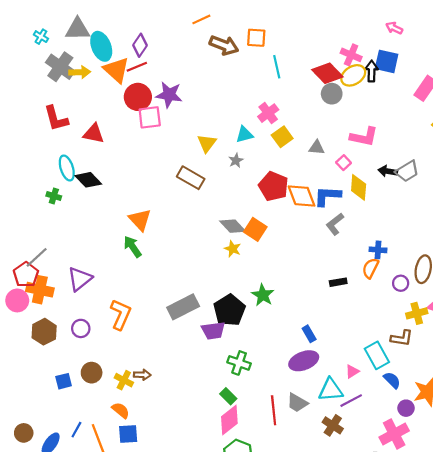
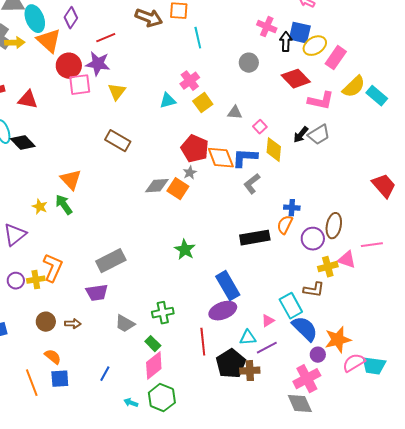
red line: (137, 67) -> (106, 38), moved
red diamond: (327, 73) -> (296, 79), moved
yellow ellipse: (353, 75) -> (315, 46), moved
pink L-shape: (364, 137) -> (321, 101), moved
yellow triangle: (207, 143) -> (117, 92), moved
gray star: (236, 160) -> (190, 173), moved
black arrow: (388, 171) -> (301, 135), turned -60
gray diamond: (233, 226) -> (157, 186), turned -50
yellow star: (233, 249) -> (40, 207), moved
black rectangle: (338, 282) -> (255, 238), size x1.8
purple circle: (401, 283) -> (313, 239), size x1.5
black pentagon: (229, 310) -> (231, 364), moved
purple trapezoid: (213, 331) -> (97, 293), moved
blue rectangle: (309, 334) -> (228, 286), size x1.8
green cross: (239, 363) -> (163, 313), turned -30
brown circle: (92, 373) -> (46, 322), moved
yellow cross: (124, 380) -> (36, 280), moved, turned -36
blue semicircle: (392, 380) -> (305, 329), size x1.6
cyan triangle: (331, 390) -> (248, 338), size x0.7
gray trapezoid: (297, 403) -> (125, 324), moved
red line: (274, 410) -> (203, 342), moved
brown cross: (333, 425) -> (250, 371), turned -36
blue line: (76, 430) -> (105, 374), moved

